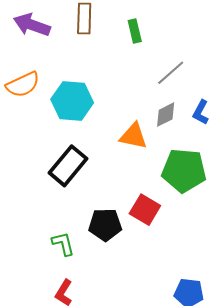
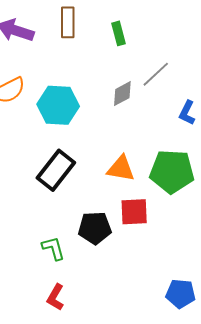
gray diamond: (166, 115) -> (122, 94), moved
orange triangle: (134, 136) -> (121, 168), moved
red square: (145, 210) -> (134, 212), turned -32

